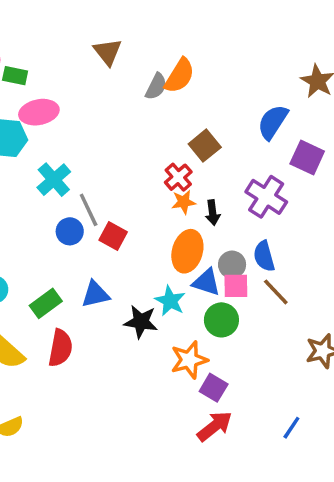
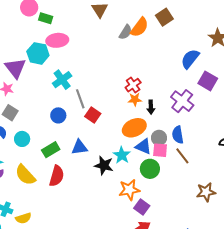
brown square: (205, 146) -> (164, 17), moved
blue circle: (70, 231) -> (58, 115), moved
orange ellipse: (187, 251) -> (134, 128), turned 45

